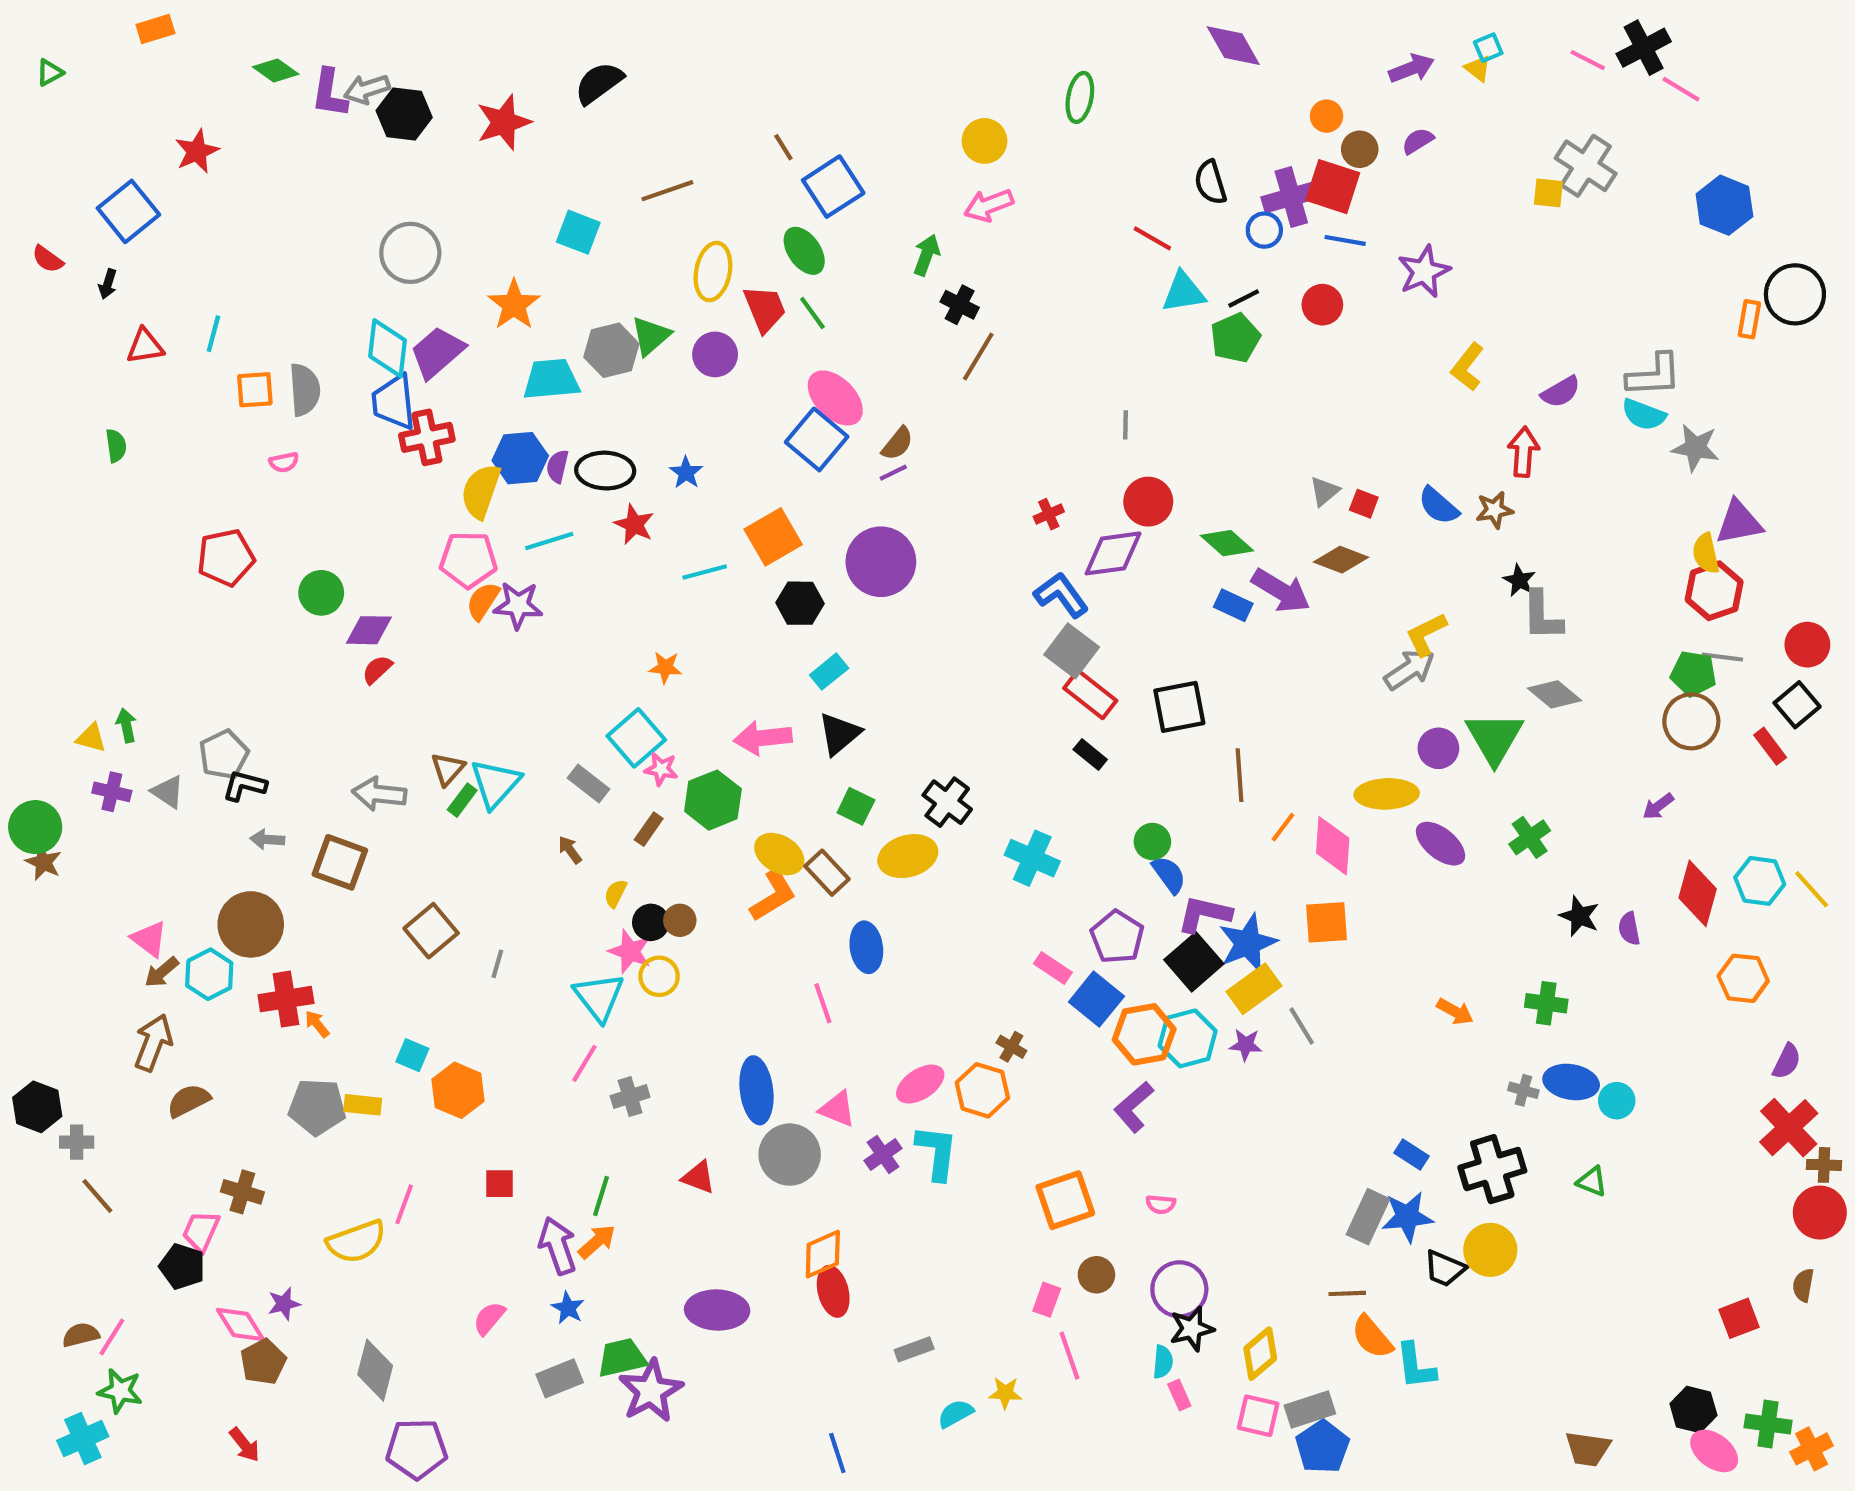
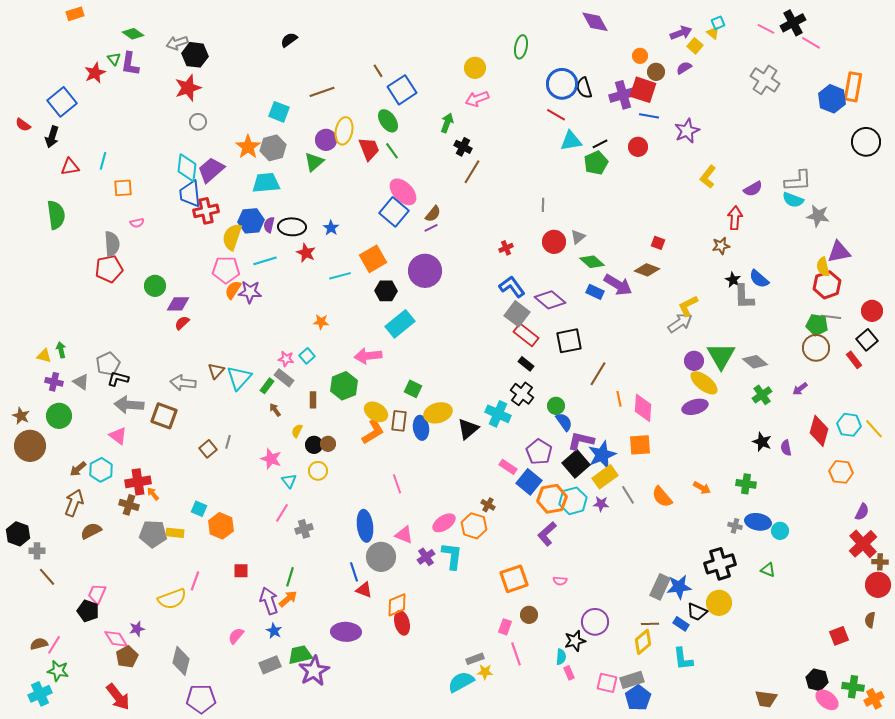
green triangle: (50, 73) -> (114, 59), moved, turned -40
black semicircle: (599, 83) -> (289, 40), size x0.7
purple L-shape: (329, 93) -> (130, 64), moved
red star: (504, 122) -> (188, 88), moved
yellow square: (1548, 193) -> (695, 46), moved, turned 35
blue circle: (1264, 230) -> (562, 84), moved, size x1.8
gray circle: (410, 253) -> (198, 122), size x0.6
black arrow: (108, 284) -> (52, 137), size x1.5
orange rectangle: (1749, 319) -> (853, 87), moved, size x1.6
gray hexagon: (611, 350) -> (273, 148), moved
purple circle: (715, 354) -> (326, 140), moved
gray semicircle: (305, 390) -> (112, 244), moved
green semicircle: (116, 446) -> (56, 215), size x1.8
gray triangle: (1324, 491) -> (578, 237), moved
blue semicircle: (1438, 506) -> (759, 279), moved
purple diamond: (1113, 553) -> (550, 300), moved, turned 48
cyan rectangle: (829, 672) -> (400, 324), size x1.6
gray diamond: (1555, 694) -> (755, 362), moved
black triangle: (839, 734) -> (468, 429), moved
cyan square: (636, 738) -> (307, 356), size x0.6
pink star: (661, 769) -> (286, 359), moved
brown line: (1239, 775) -> (598, 374), turned 35
yellow ellipse: (1387, 794) -> (704, 383), moved, turned 40
green rectangle: (462, 800) -> (267, 386), moved
black cross: (947, 802) -> (522, 394), moved
green circle: (35, 827) -> (59, 416), moved
orange line: (1283, 827) -> (619, 399), turned -49
brown rectangle: (649, 829) -> (313, 400), turned -35
green cross: (1530, 837) -> (762, 395), moved
gray arrow: (267, 839) -> (129, 405), size x1.8
purple ellipse: (1441, 844) -> (695, 407), turned -55
brown rectangle: (827, 873) -> (399, 421), turned 50
brown circle: (251, 924) -> (30, 446), moved
brown square: (431, 931) -> (208, 449), size x0.7
pink triangle: (149, 939) -> (118, 436), moved
blue ellipse: (866, 947) -> (421, 428), moved
pink star: (630, 951) -> (271, 459), moved
gray line: (497, 964) -> (228, 442), moved
cyan triangle: (599, 997) -> (289, 481), size x0.6
blue rectangle: (1411, 1155) -> (681, 624), moved
red triangle: (698, 1177) -> (364, 590), moved
brown cross: (242, 1192) -> (129, 505), moved
purple circle: (1179, 1289) -> (595, 622), moved
orange semicircle: (1372, 1337) -> (662, 497), moved
gray rectangle: (914, 1349) -> (475, 659), moved
yellow diamond: (1260, 1354) -> (643, 642), moved
cyan semicircle: (955, 1414) -> (461, 682), size x1.5
red arrow: (245, 1445) -> (118, 697), size x1.6
blue line: (837, 1453) -> (354, 572), moved

